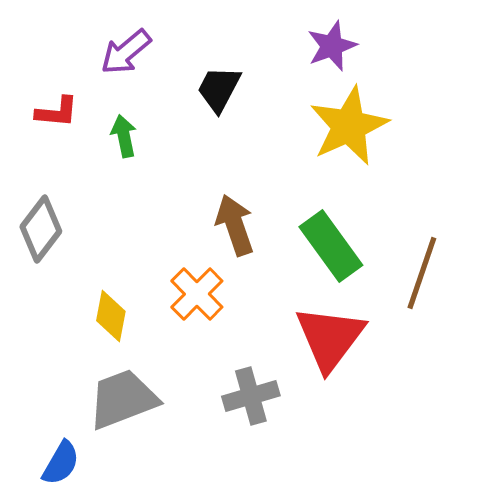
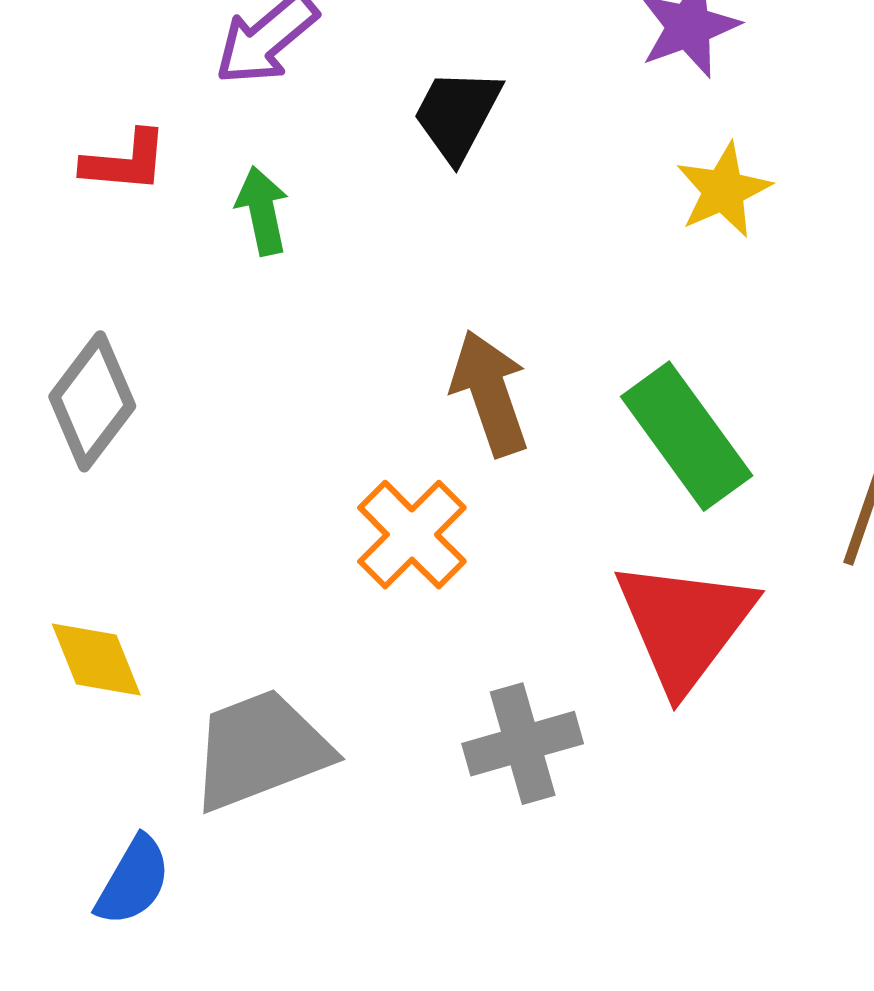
yellow star: (349, 126) -> (723, 190), size x0.6
yellow diamond: (111, 316) -> (96, 660), moved, turned -33

